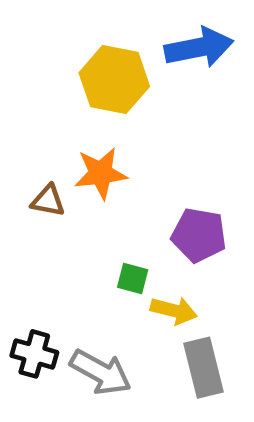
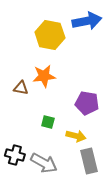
green square: (133, 278) -> (48, 122), moved

